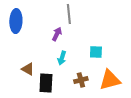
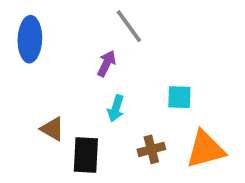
gray line: (69, 14) -> (129, 26), turned -30

